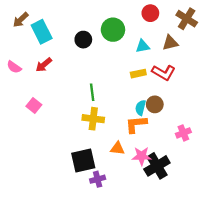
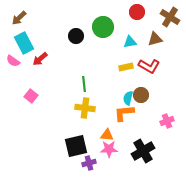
cyan rectangle: (42, 32) -> (24, 43), moved
pink star: (142, 156) -> (109, 149), moved

